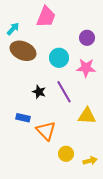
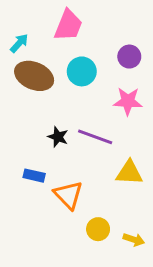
cyan circle: (59, 58) -> (82, 71), moved
purple line: (64, 92) -> (95, 137), turned -40
yellow arrow: (90, 161) -> (134, 240), turned 32

